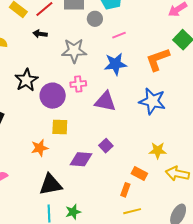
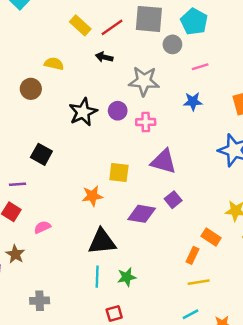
blue star: (115, 64) -> (193, 101), size x0.7
purple circle: (53, 96) -> (118, 111), moved, size x0.6
purple triangle: (105, 101) -> (164, 161), moved

